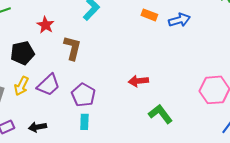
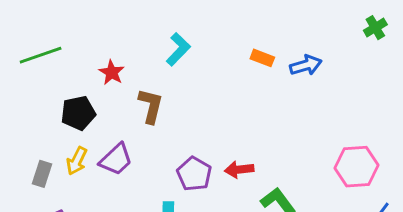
red arrow: (138, 81) -> (239, 170), moved
purple pentagon: (83, 95) -> (194, 174), moved

